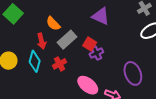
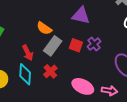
orange semicircle: (53, 24) -> (44, 28), moved
purple cross: (96, 53) -> (94, 44), moved

